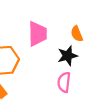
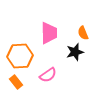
pink semicircle: (64, 82) -> (48, 75), moved, turned -132

